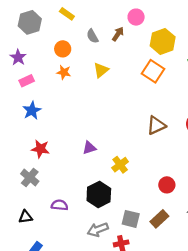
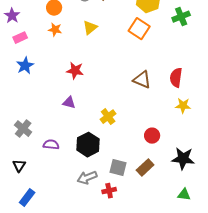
brown triangle: (156, 125) -> (142, 80), turned 48
purple triangle: (89, 148) -> (69, 103), moved, turned 32
red star: (40, 149) -> (75, 71), moved
purple semicircle: (60, 205) -> (51, 145), moved
black triangle: (26, 217) -> (19, 166), turned -48

